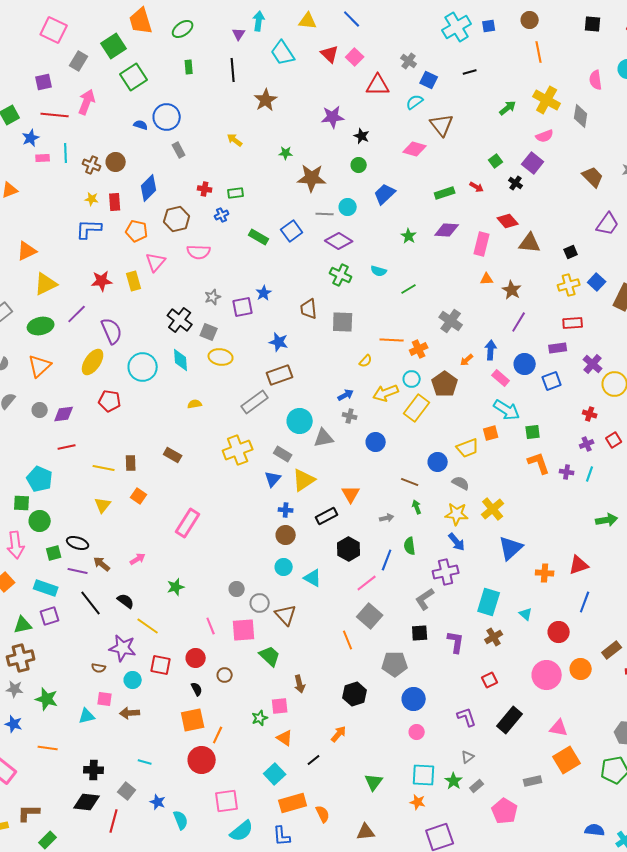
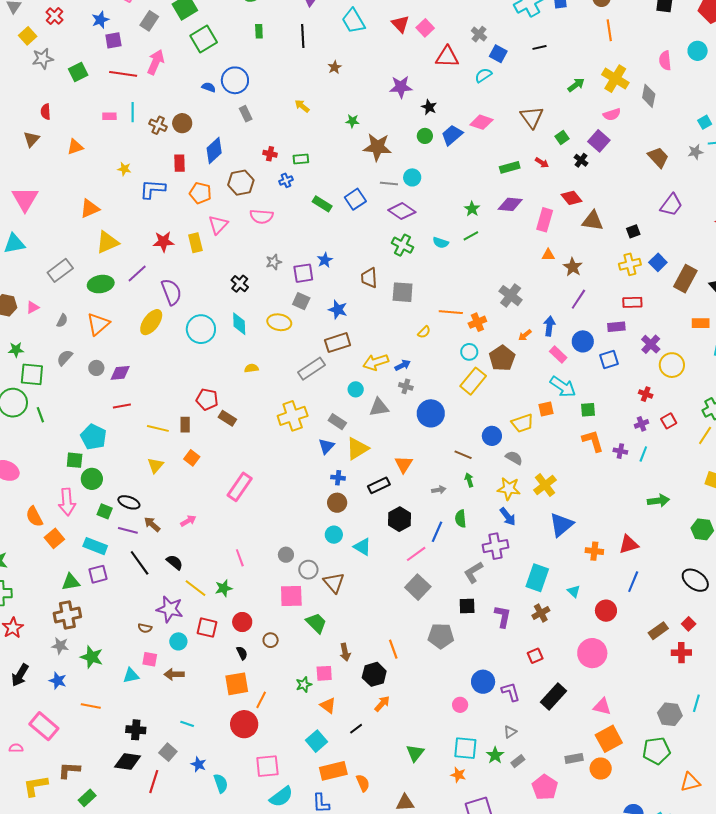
brown star: (266, 100) -> (335, 67), size x0.6
brown triangle: (442, 125) -> (532, 117), moved
blue star: (31, 138) -> (100, 20), moved
blue trapezoid: (385, 194) -> (452, 135), moved
yellow star: (92, 199) -> (124, 169), moved
green line: (409, 289) -> (471, 236), moved
black cross: (180, 320) -> (240, 284), size x0.7
gray square: (209, 332) -> (301, 301), moved
yellow arrow: (386, 393) -> (376, 362), moved
red pentagon: (110, 401) -> (207, 399), moved
cyan circle: (300, 421) -> (356, 389), size x0.6
blue circle: (376, 442) -> (431, 413), size x1.4
green square: (54, 553) -> (105, 511), turned 35
green star: (176, 587) -> (224, 588), moved
pink line: (211, 626) -> (240, 558), moved
orange line: (348, 640) -> (393, 649), moved
orange circle: (581, 669) -> (601, 769), moved
black hexagon: (355, 694) -> (374, 674), moved
blue circle: (414, 699) -> (483, 682), moved

